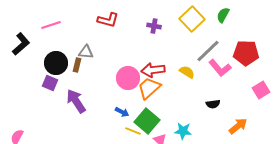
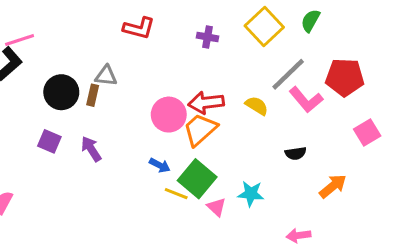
pink line: (51, 25) -> (20, 40), moved
purple square: (50, 83) -> (49, 141), moved
purple arrow: (76, 101) -> (91, 149), size x0.7

